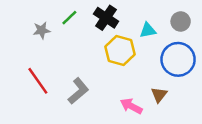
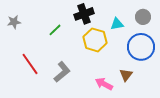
green line: (69, 18) -> (55, 30), moved
black cross: (106, 18) -> (84, 14), turned 36
gray star: (42, 30) -> (14, 22), moved

